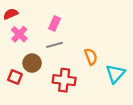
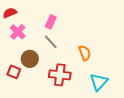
gray line: (54, 45) -> (51, 42), turned 63
cyan triangle: (115, 74) -> (99, 82), moved

